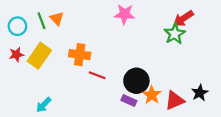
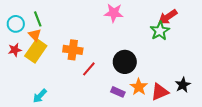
orange triangle: (57, 19) -> (35, 35), moved
red line: (97, 75) -> (89, 69), turned -70
black circle: (136, 81) -> (125, 62), moved

